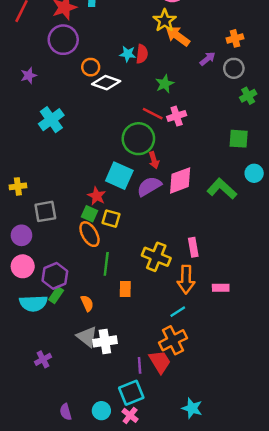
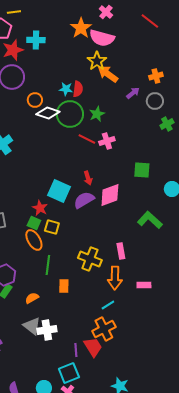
green circle: (138, 139) -> (70, 114), moved
green square: (239, 139) -> (142, 170), moved
green L-shape: (222, 189) -> (150, 220), moved
orange semicircle: (87, 303) -> (32, 298), turned -96

